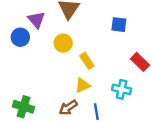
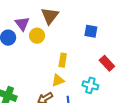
yellow circle: (63, 43) -> (37, 36), moved
yellow rectangle: (87, 61) -> (63, 60), turned 40

